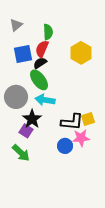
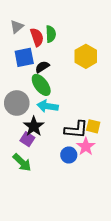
red semicircle: (42, 49) -> (37, 37), moved, turned 138
yellow square: (88, 119) -> (93, 126), turned 32
pink star: (81, 138) -> (86, 146), turned -30

